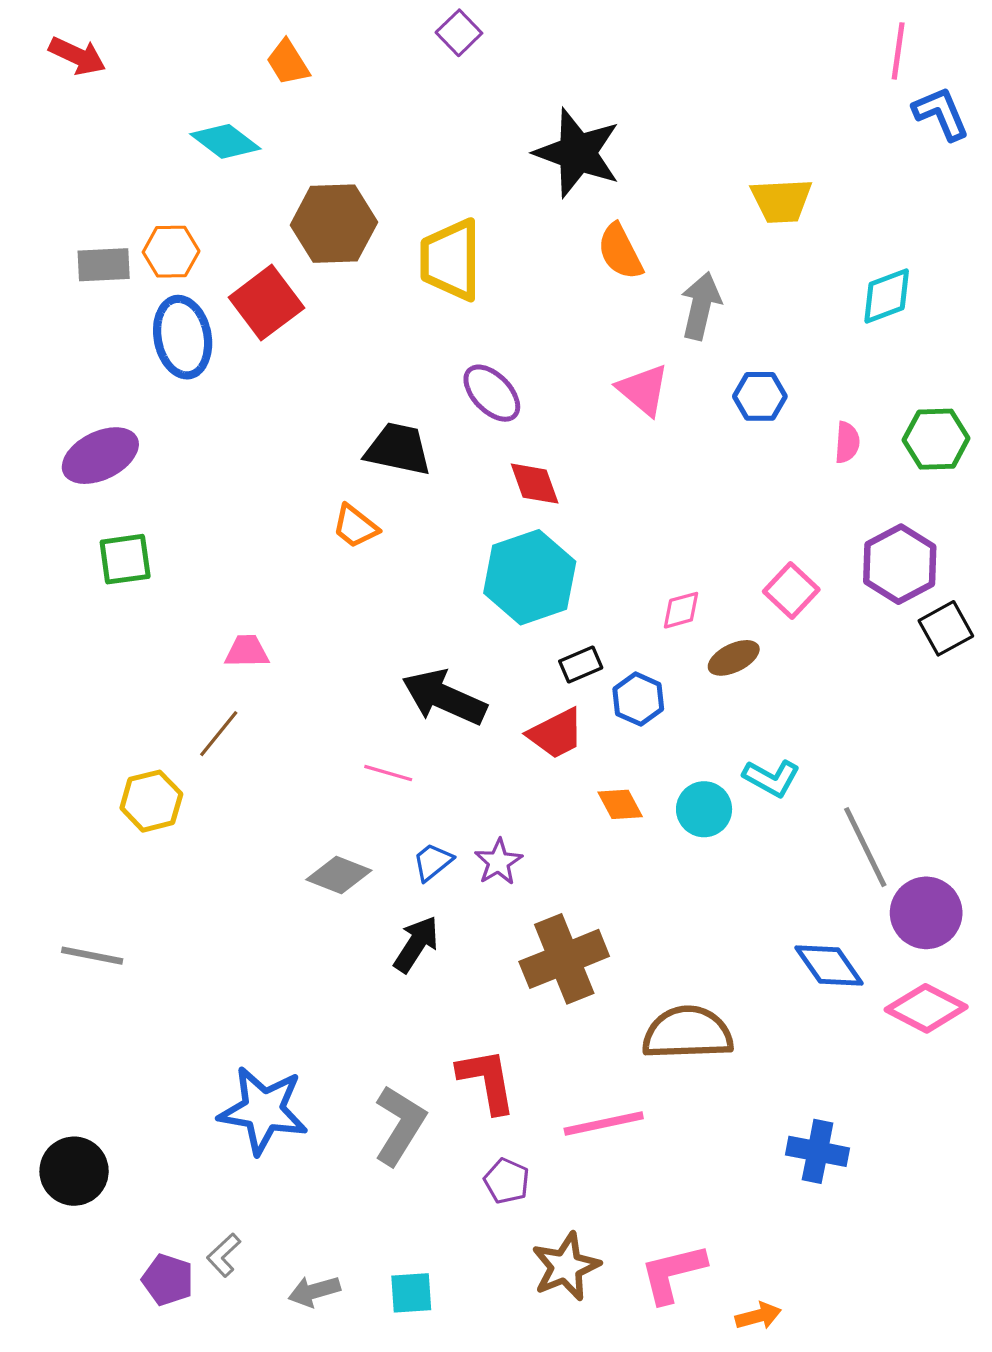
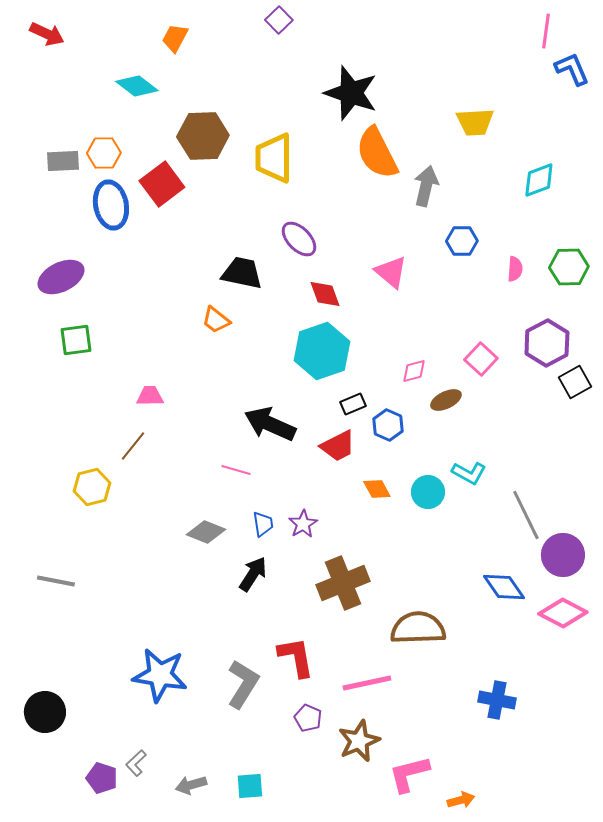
orange trapezoid: (288, 62) -> (175, 38), turned 60
orange semicircle: (620, 252) -> (377, 153), size x1.5
pink triangle: (643, 390) -> (391, 272), moved
blue trapezoid: (433, 862) -> (263, 524), turned 120
brown star: (566, 1267) -> (359, 741), moved

